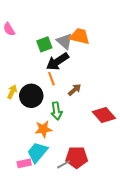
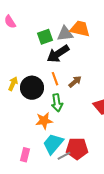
gray triangle: (65, 41) -> (65, 34), turned -48
orange line: (51, 79) -> (55, 79), moved
cyan trapezoid: (37, 152) -> (53, 144), moved
pink rectangle: (24, 163) -> (25, 155), turned -64

